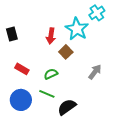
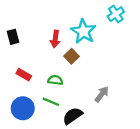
cyan cross: (97, 13) -> (116, 14), moved
gray arrow: (95, 72) -> (102, 94), moved
green semicircle: (51, 74) -> (55, 80), turned 32

